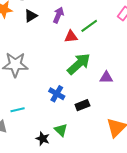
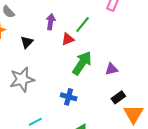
black triangle: (31, 16) -> (27, 42), moved
black rectangle: (82, 105) -> (118, 97), moved

